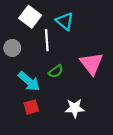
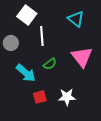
cyan triangle: (65, 21) -> (76, 19), moved
red square: (31, 107) -> (40, 97), moved

